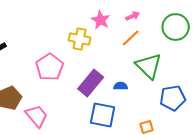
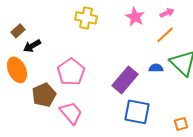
yellow cross: (80, 39) -> (86, 18), moved
pink pentagon: (50, 67) -> (71, 72), moved
blue semicircle: (121, 86) -> (156, 68), moved

